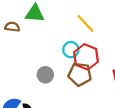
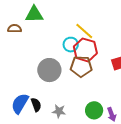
yellow line: (85, 23) -> (84, 31), moved
gray circle: (45, 75) -> (49, 70), size x1.5

